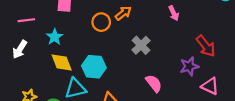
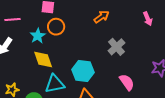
orange circle: (101, 22) -> (56, 27), moved
cyan hexagon: (94, 67) -> (83, 71), moved

